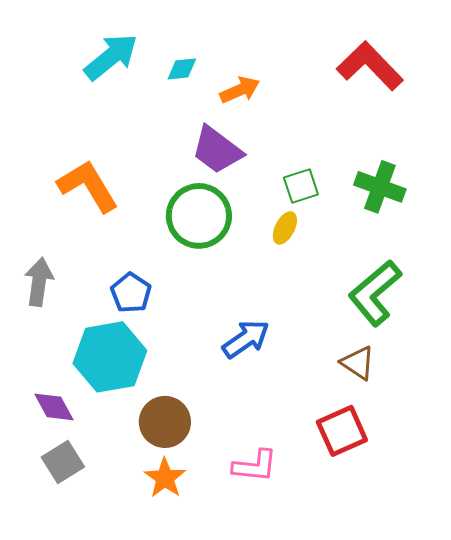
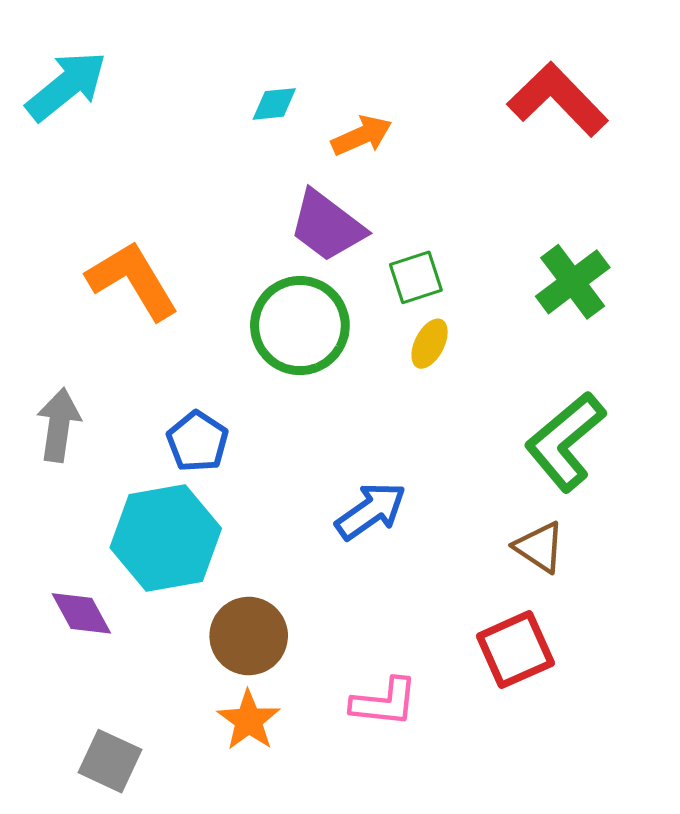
cyan arrow: (111, 57) -> (66, 86), moved
green square: (301, 186) -> (416, 277), moved
green cross: (380, 187) -> (573, 282), turned 33
gray square: (63, 462) -> (110, 761), moved, turned -33

